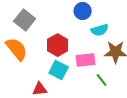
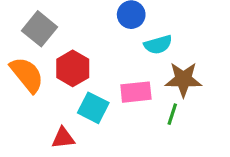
red hexagon: (58, 45) -> (73, 68), moved
green line: (102, 80) -> (172, 114), moved, turned 56

